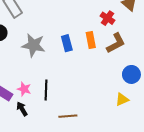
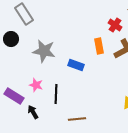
blue rectangle: (67, 43) -> (76, 65), moved, turned -56
pink star: (24, 89) -> (36, 85), moved

